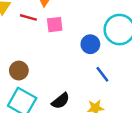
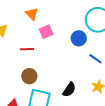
red line: (28, 17) -> (27, 49), moved

